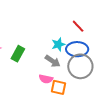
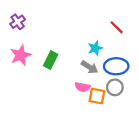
blue ellipse: (77, 49) -> (116, 66), moved
gray circle: (80, 66) -> (115, 87), moved, size x0.6

